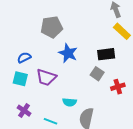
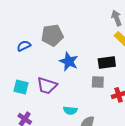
blue semicircle: (24, 58) -> (24, 46), moved
gray square: (97, 74) -> (98, 82), turned -32

